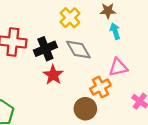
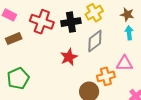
black cross: (45, 49) -> (71, 22), moved
gray diamond: (78, 50) -> (95, 41), turned 70

